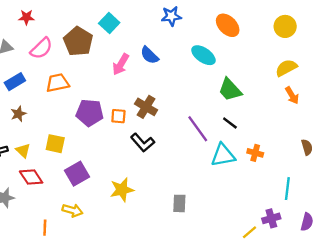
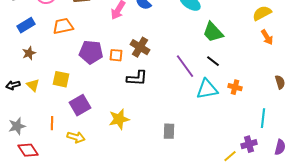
black L-shape: (143, 143) -> (137, 78), turned -45
red diamond: (31, 177) -> (28, 150), moved
orange line: (45, 228) -> (52, 123), moved

